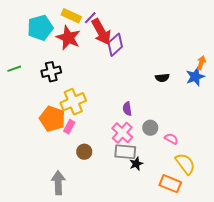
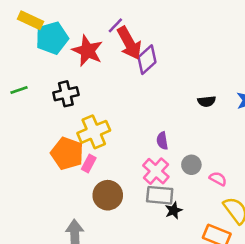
yellow rectangle: (71, 16) -> (30, 20), moved
brown circle: (84, 152) -> (108, 195), size x1.5

